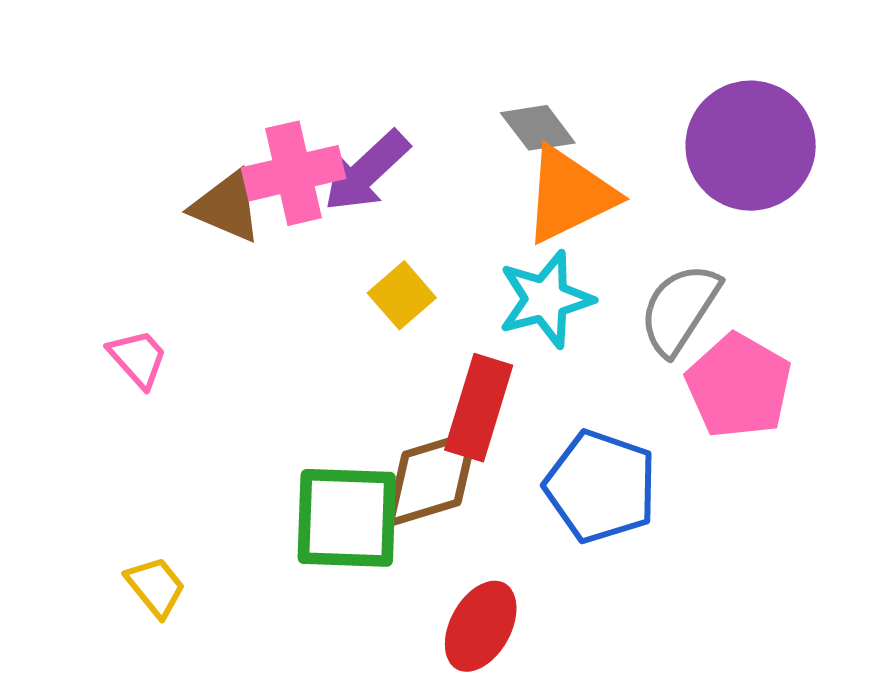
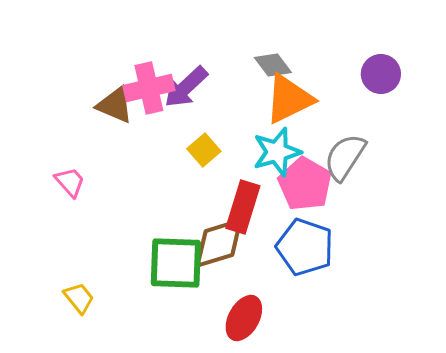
purple circle: (751, 146) -> (381, 74), size x0.6
pink pentagon: (739, 386) -> (305, 184), moved

